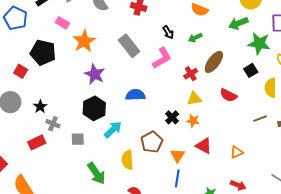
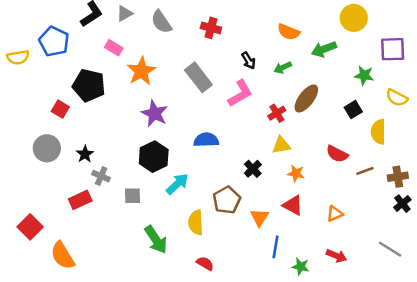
green arrow: (238, 23) -> (324, 49), moved
green star: (259, 44) -> (364, 75), size x0.7
red semicircle: (228, 95) -> (337, 154), moved
orange star: (193, 121) -> (296, 173), moved
blue line: (177, 178) -> (275, 247), moved

